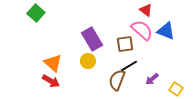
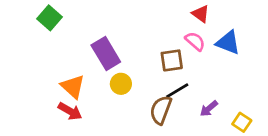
pink semicircle: (142, 30) -> (195, 41), size x0.7
purple rectangle: (92, 39) -> (106, 54), moved

